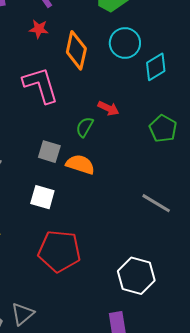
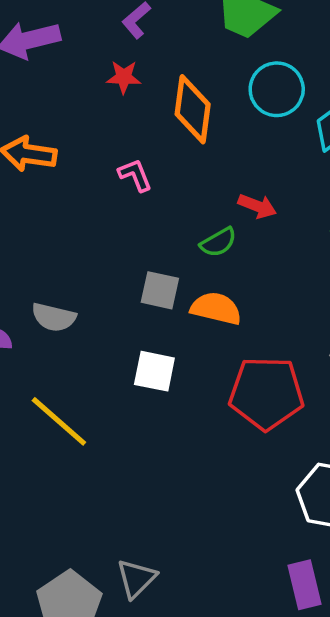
pink L-shape: (41, 85) -> (135, 175), size x0.5
green semicircle: (85, 127) -> (218, 242), turned -145
red pentagon: (59, 251) -> (266, 393), moved

